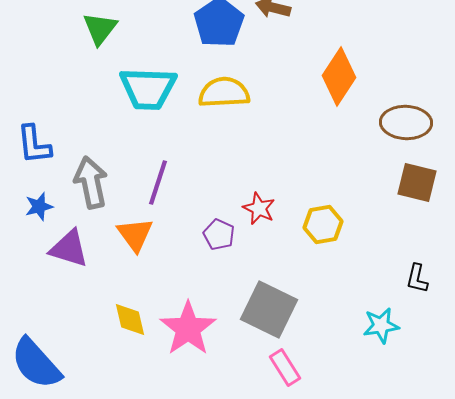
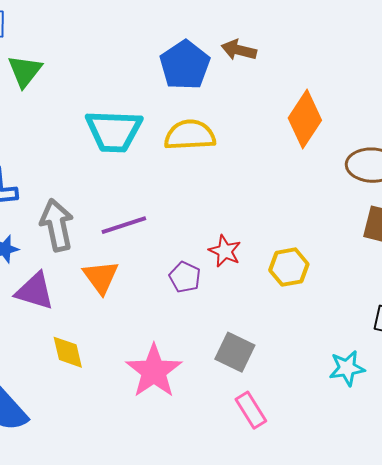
green triangle: (100, 28) -> (25, 71), moved
purple line: (158, 182) -> (124, 225), turned 54
gray square: (269, 310) -> (235, 352), size x0.7
yellow diamond: (130, 320) -> (68, 352), moved

